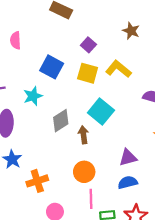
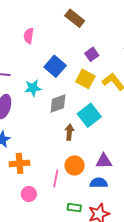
gray diamond: (61, 121) -> (58, 103), moved
orange circle: (84, 172) -> (75, 165), moved
pink line: (91, 199) -> (56, 178), moved

